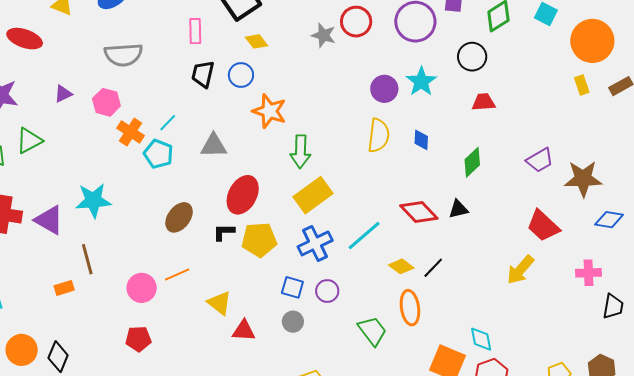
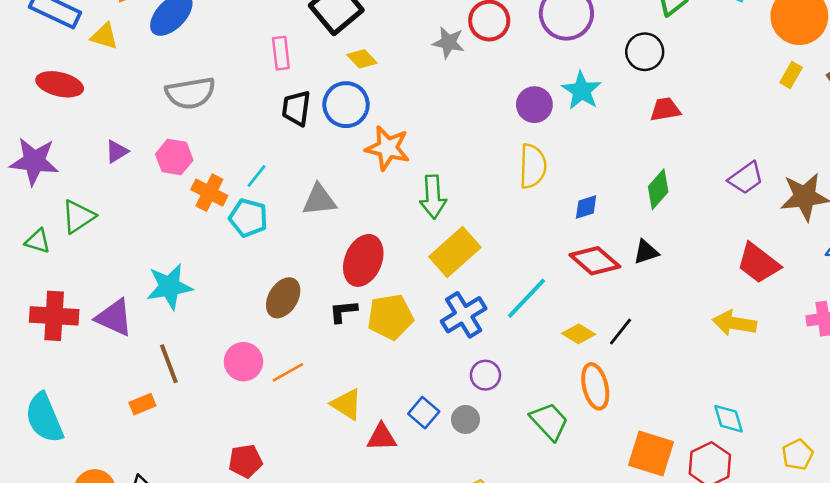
blue circle: (241, 75) -> (346, 105), size x1.4
yellow rectangle: (582, 85) -> (791, 75), turned 54
blue diamond: (421, 140) -> (586, 207), moved, turned 75
yellow arrow: (520, 270) -> (734, 323), turned 64
blue square: (292, 287) -> (424, 413), moved, turned 30
pink circle: (142, 288) -> (243, 362), moved
gray circle: (293, 322) -> (465, 419), moved
cyan diamond: (481, 339) -> (728, 419), moved

